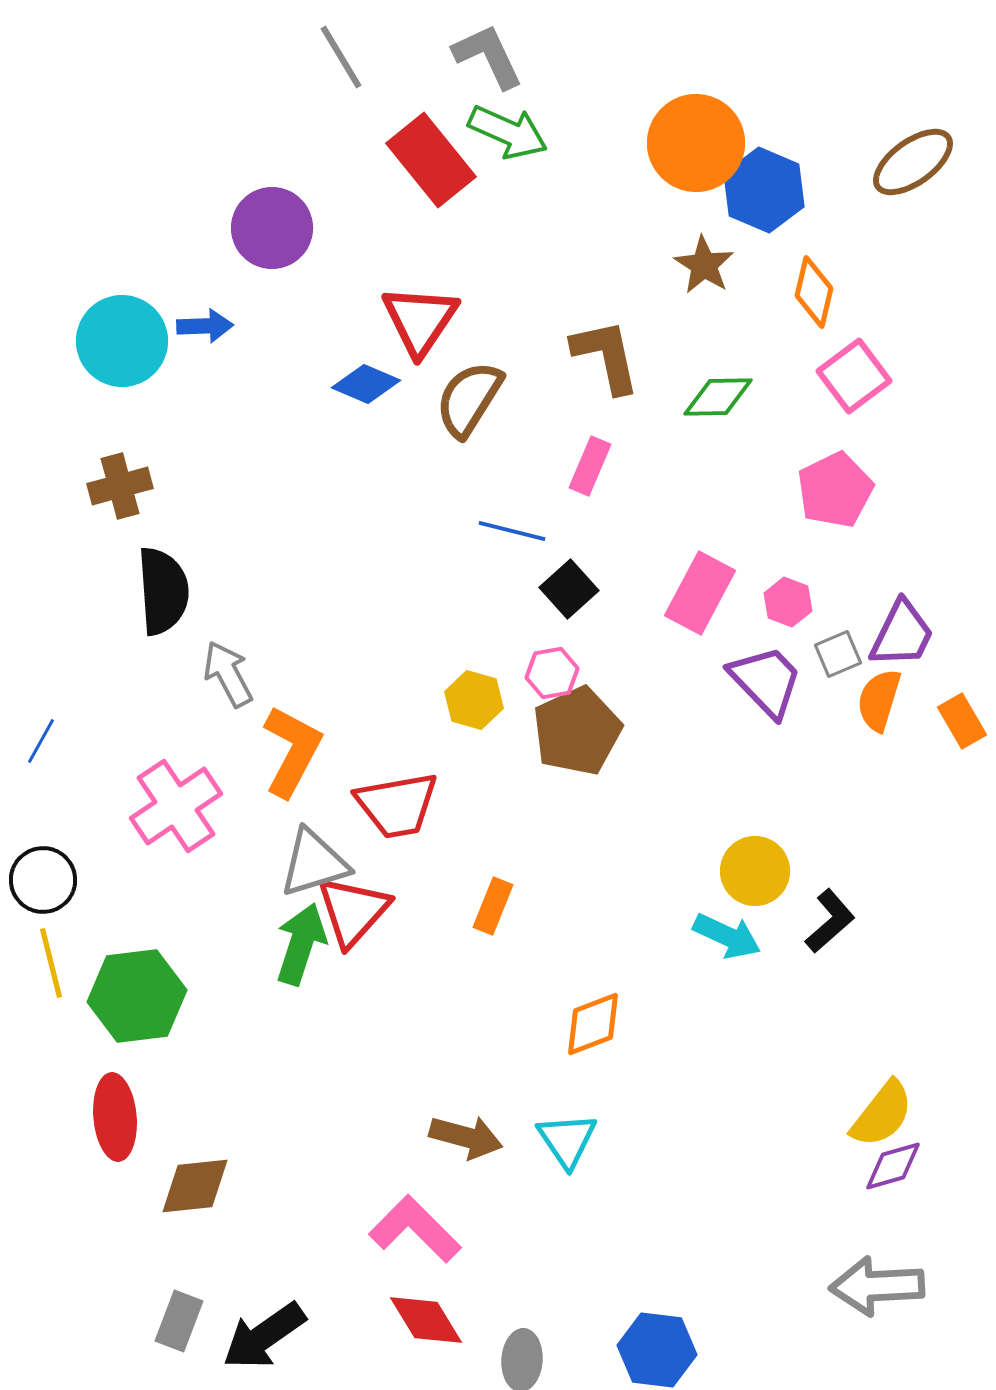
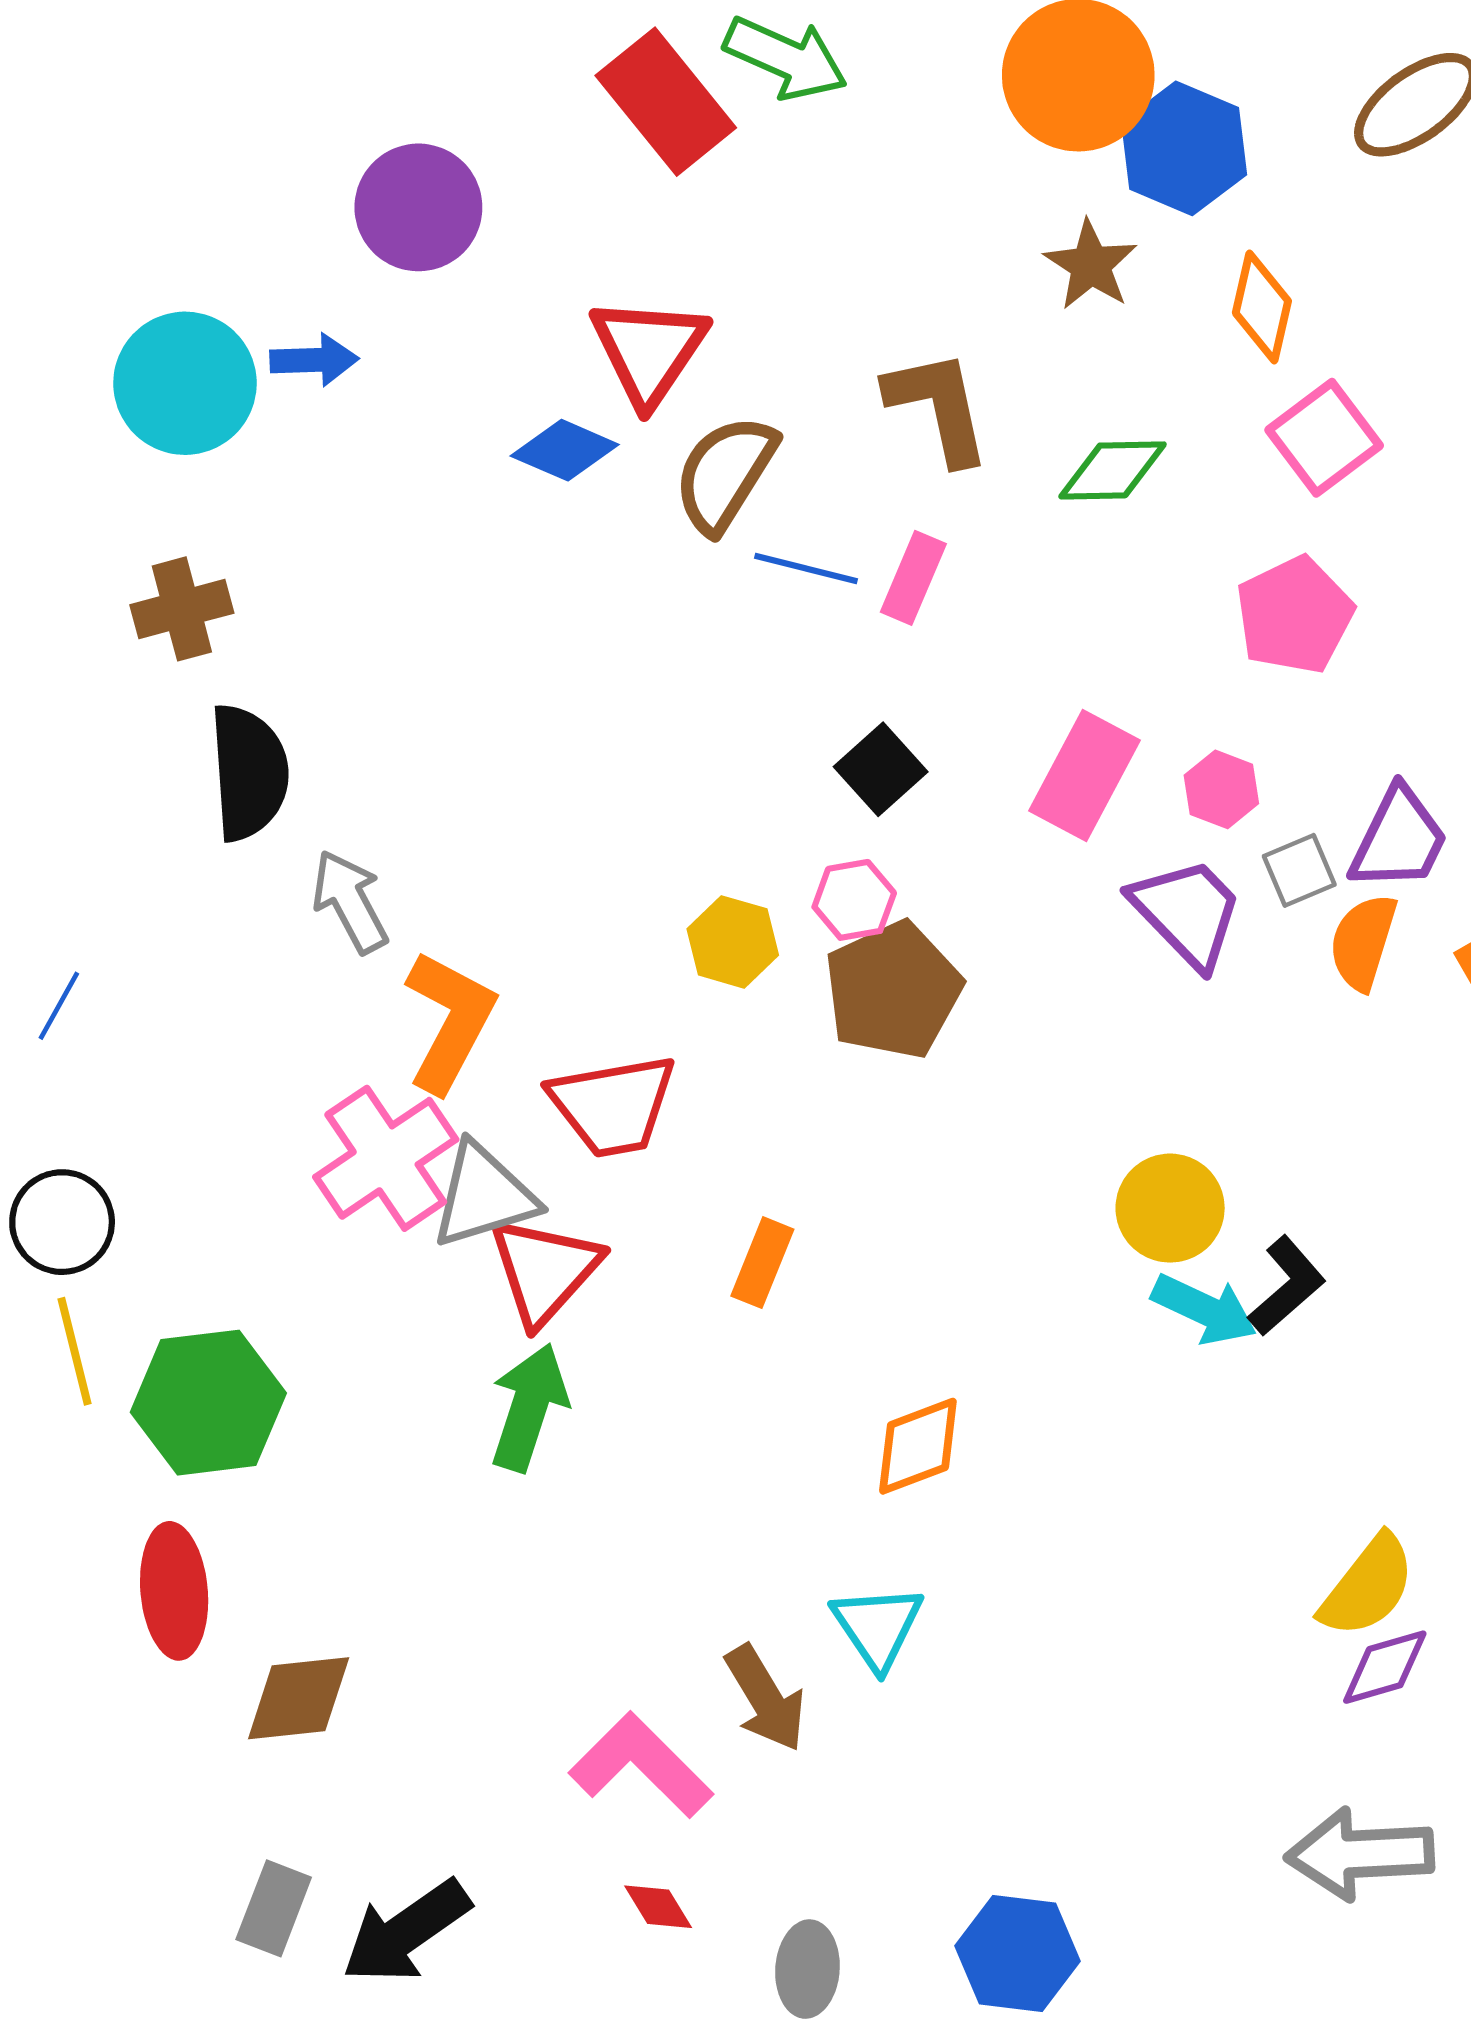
blue line: (512, 531) -> (806, 568), moved
pink cross: (176, 806) -> (386, 1158), moved
cyan arrow: (727, 936) -> (1204, 1309), moved
green arrow: (301, 944) -> (529, 1407), moved
brown arrow: (466, 1137) -> (765, 1698), moved, turned 44
red diamond: (426, 1320) -> (658, 1907), size x0.6

